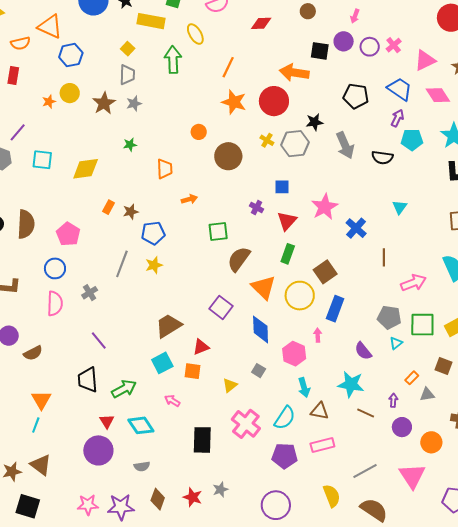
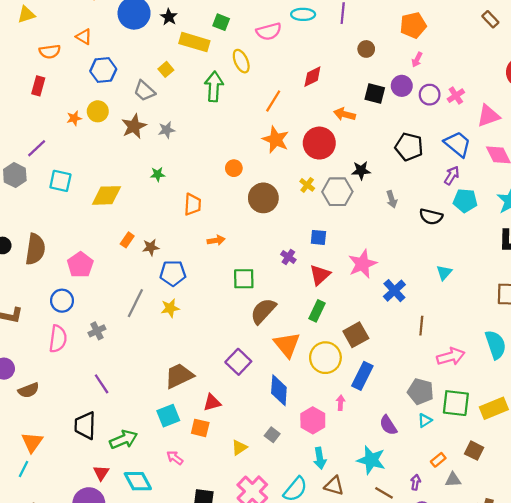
red diamond: (261, 23) -> (312, 77), moved, turned -30
orange triangle: (50, 27) -> (84, 37), size x0.6
orange arrow: (294, 73) -> (345, 114), size x0.7
gray trapezoid: (127, 75) -> (144, 91), moved, turned 125
gray arrow: (345, 145) -> (392, 199), size x0.6

